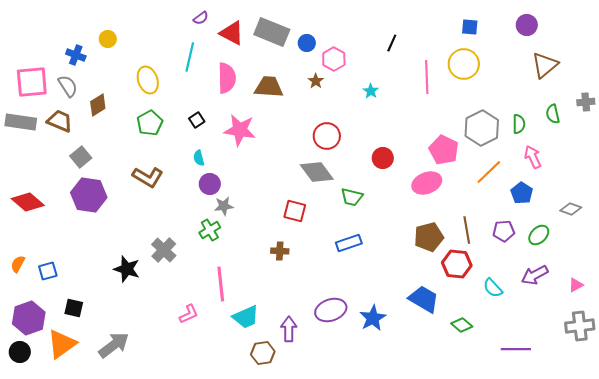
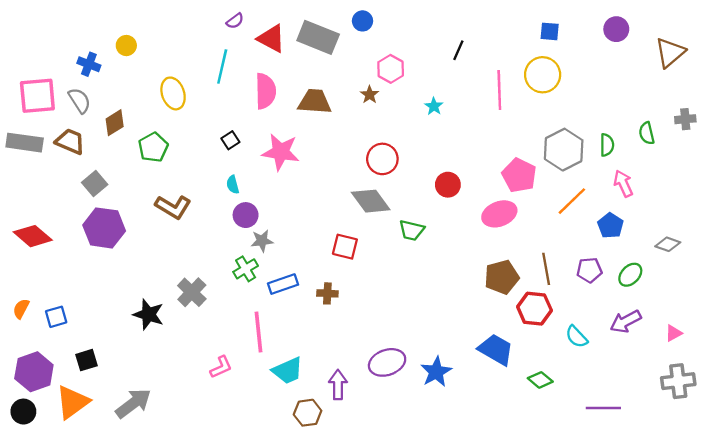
blue circle: (307, 43) -> (363, 21), moved
brown triangle: (545, 65) -> (670, 53), moved
green pentagon: (150, 123) -> (153, 147), moved
blue rectangle: (349, 243) -> (283, 284), moved
black square: (74, 308) -> (87, 360), turned -30

